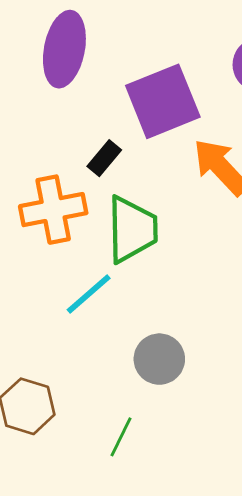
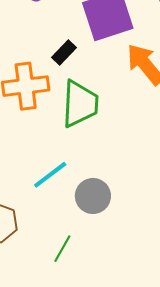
cyan line: (89, 294) -> (50, 175), moved

